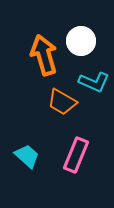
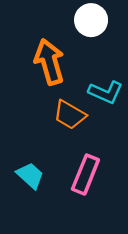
white circle: (81, 41) -> (91, 20), moved

